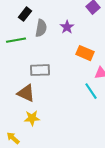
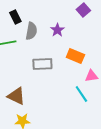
black rectangle: (25, 14) -> (15, 17), turned -64
gray rectangle: (40, 70) -> (42, 64), moved

